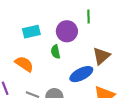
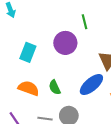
cyan rectangle: (31, 32) -> (28, 52), turned -42
green semicircle: (56, 52) -> (55, 87), moved

